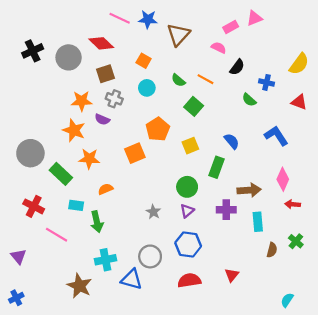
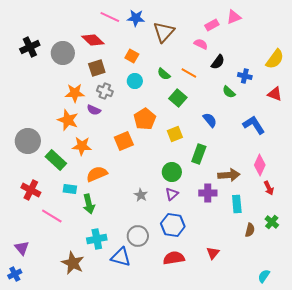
blue semicircle: (232, 141) -> (210, 120), moved
orange semicircle: (106, 189) -> (97, 174), size x1.5
red arrow: (293, 204) -> (269, 188), turned -120
purple triangle: (18, 256) -> (22, 248), moved

